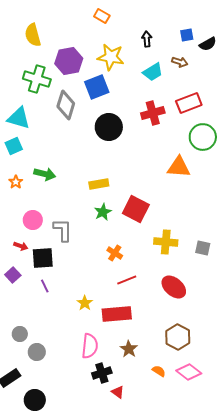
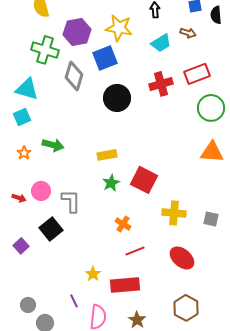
black semicircle: (208, 44) -> (216, 15), turned 114
orange triangle: (179, 167) -> (212, 152), moved
red arrow: (21, 246) -> (19, 198), moved
black square: (43, 258) -> (51, 229), turned -35
purple line: (45, 286) -> (74, 301), moved

